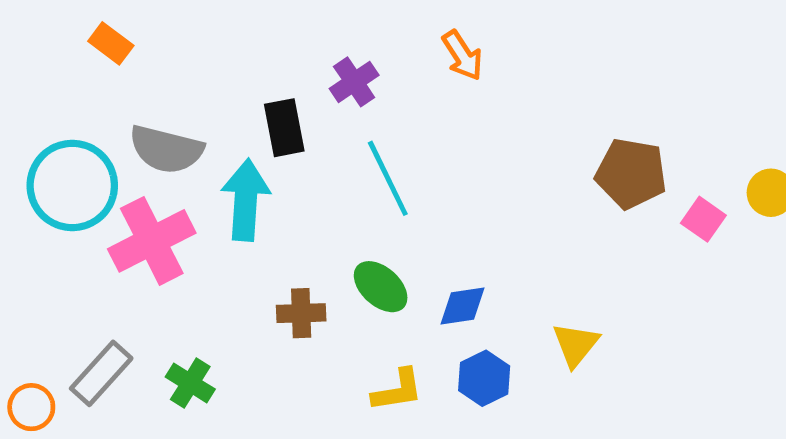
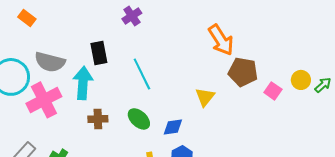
orange arrow: (462, 55) -> (221, 40), moved, size x1.5
purple cross: (354, 82) -> (132, 16), moved
brown cross: (301, 313) -> (98, 119), moved
yellow triangle: (576, 344) -> (205, 97), moved

